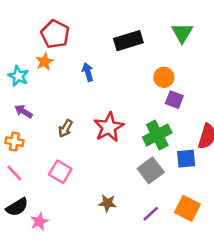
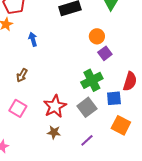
blue arrow: (88, 72) -> (33, 39), moved
purple square: (174, 100) -> (105, 53), turned 32
red star: (109, 127) -> (55, 106), moved
orange square: (187, 208) -> (121, 125), moved

